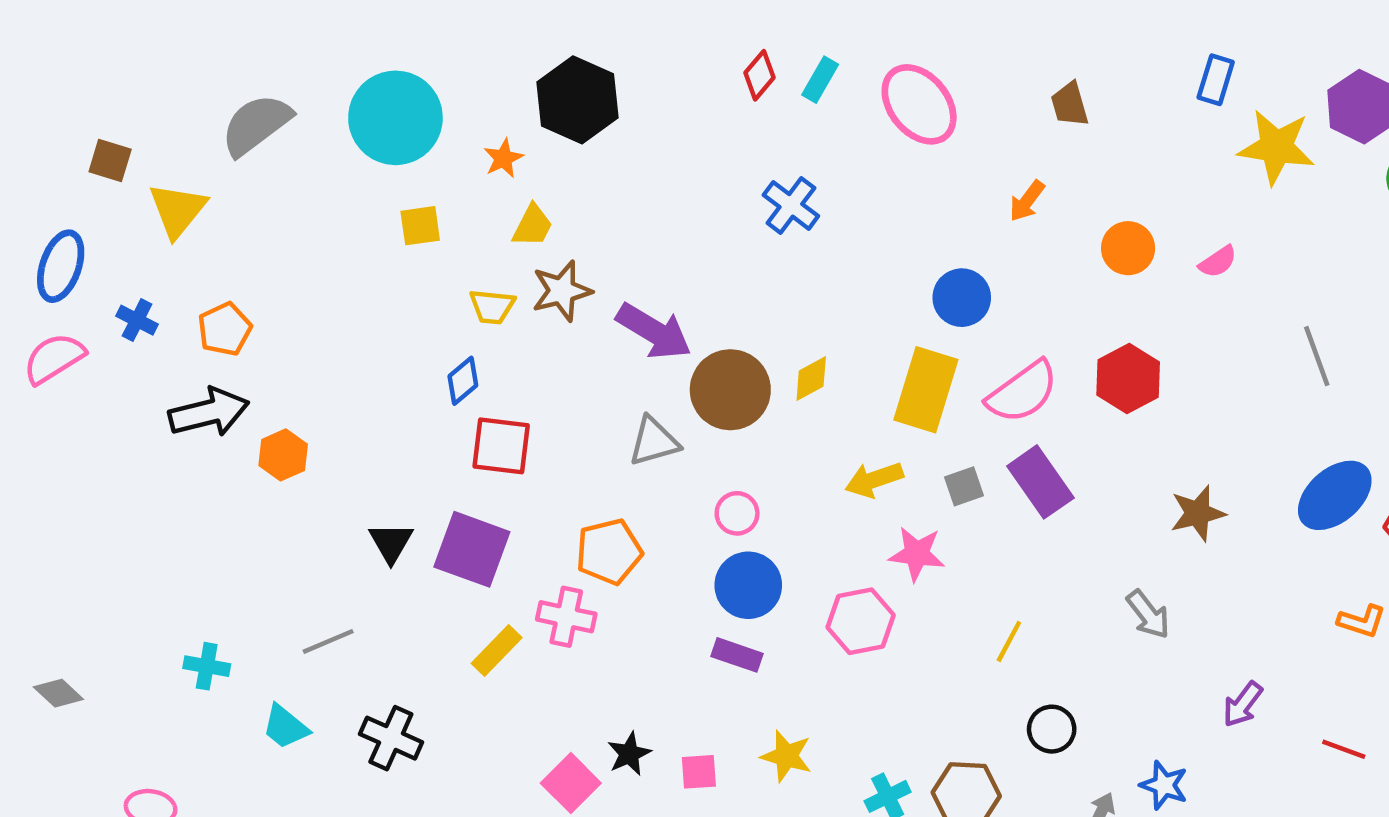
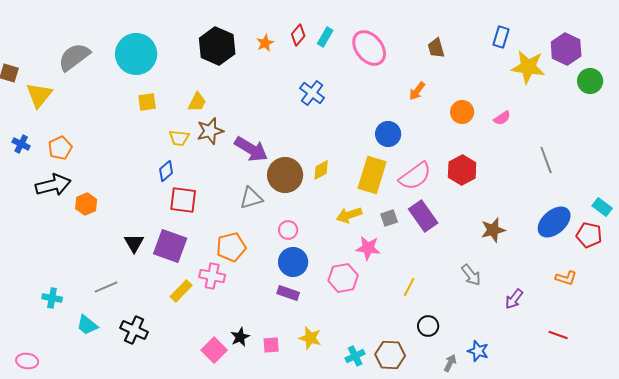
orange star: (503, 158) -> (265, 43), moved
purple arrow: (1243, 704) -> (514, 299), moved

